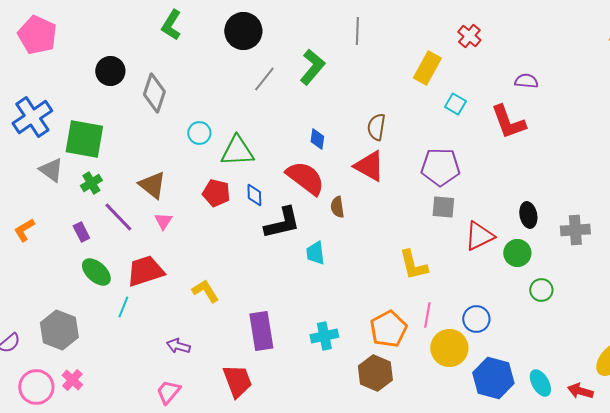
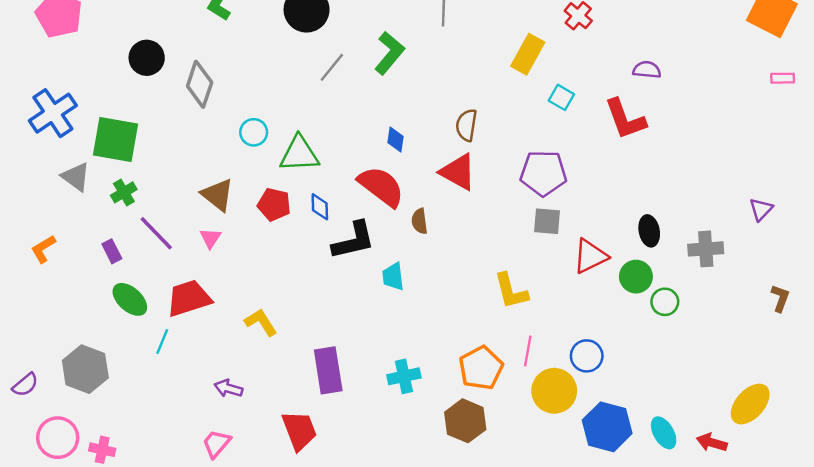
brown triangle: (152, 185) -> (218, 195), moved
green circle: (541, 290) -> (665, 302), moved
pink cross: (72, 380) -> (102, 450), moved, turned -30

